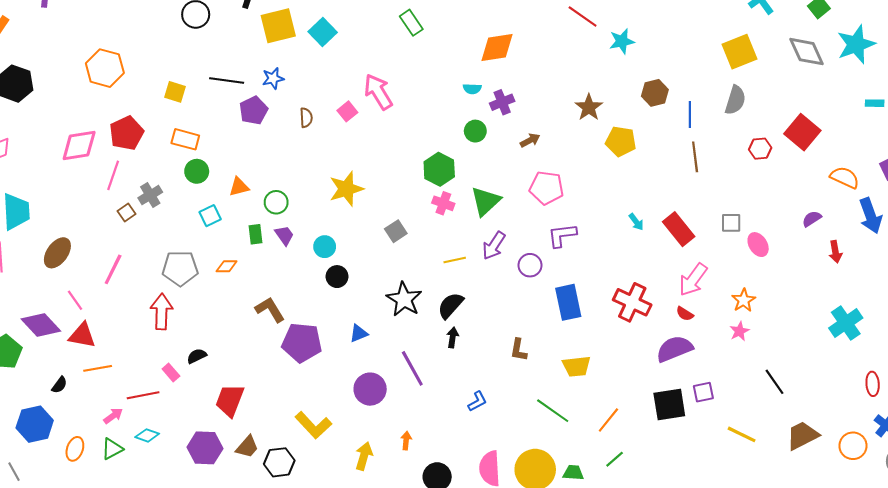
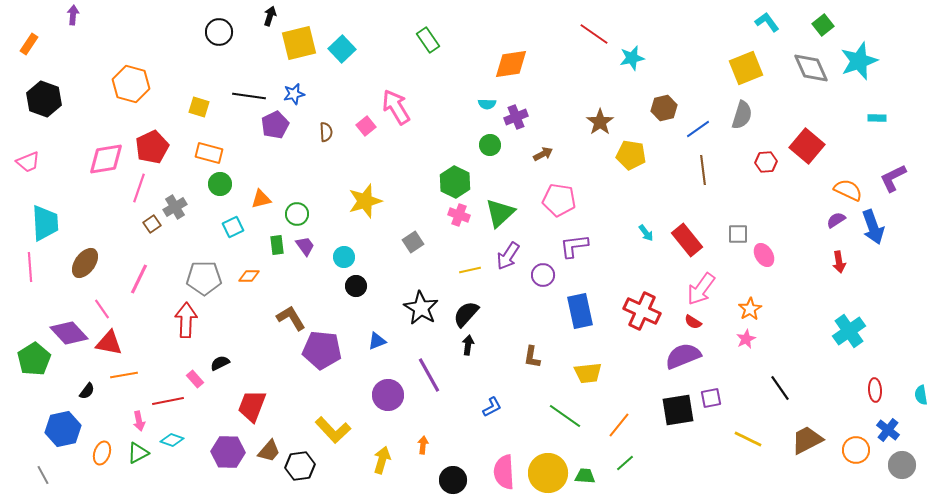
blue line: (690, 115) -> (698, 129), turned 55
purple semicircle: (812, 219) -> (836, 220), moved
pink arrow: (113, 416) -> (139, 421), turned 114

